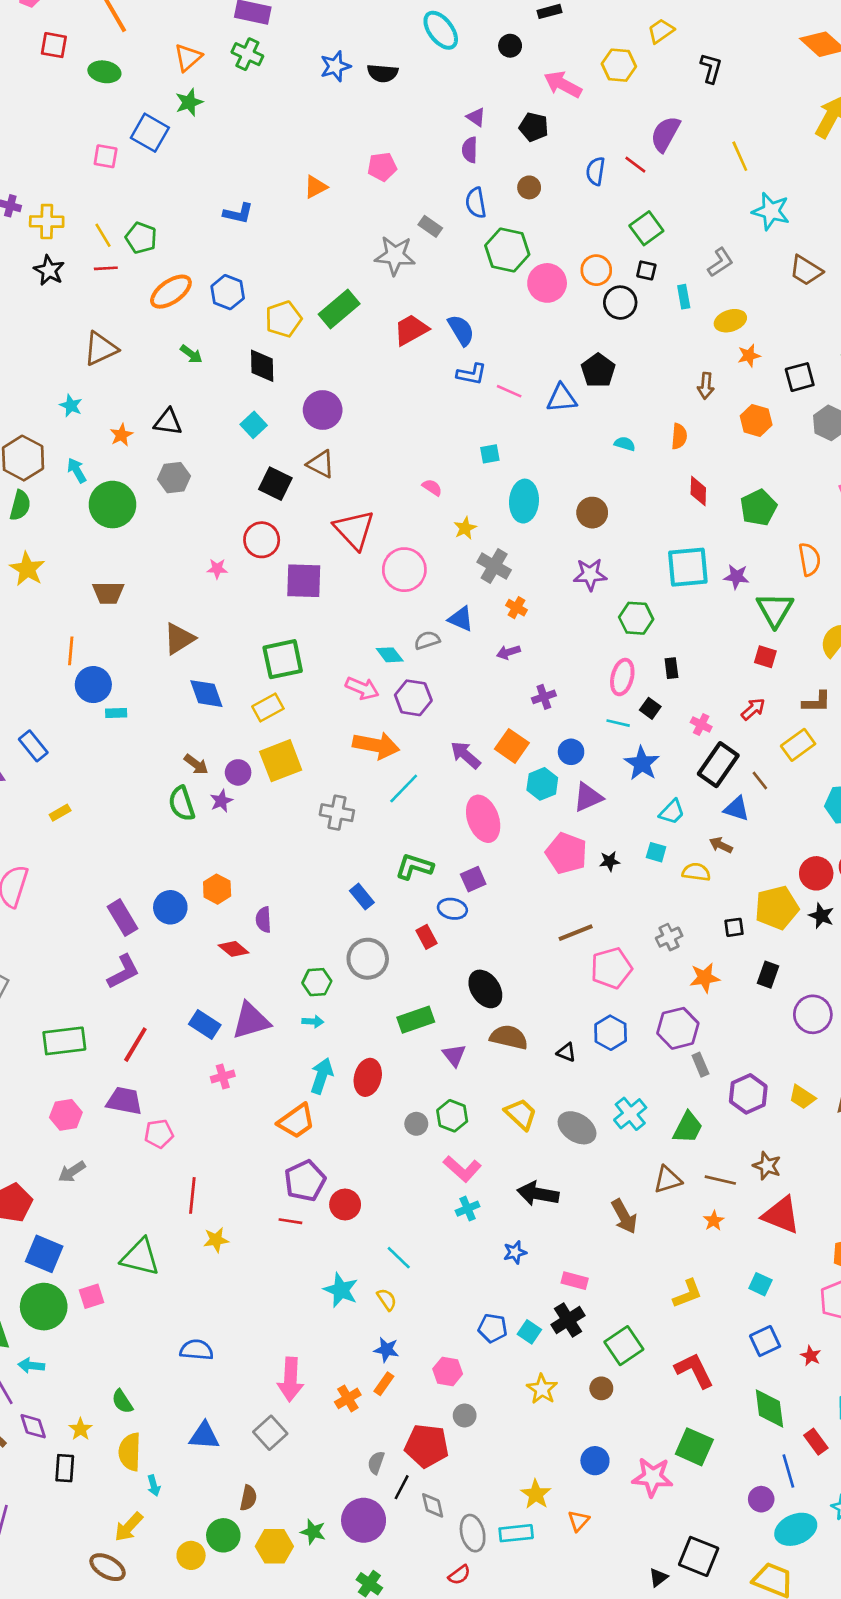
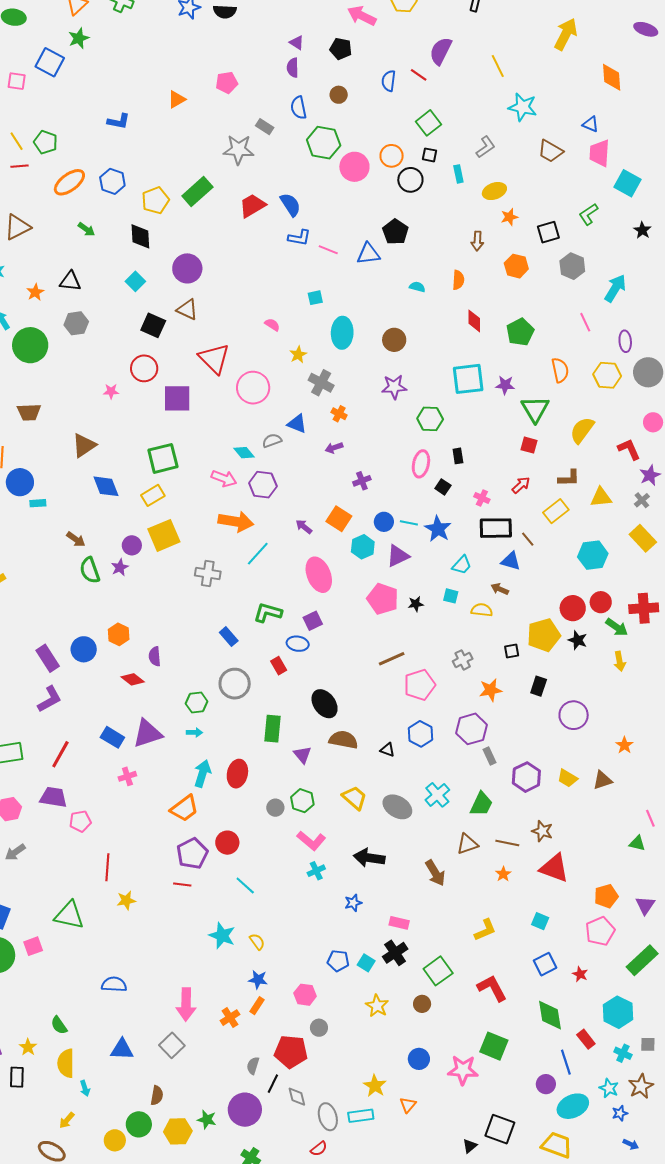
cyan line: (618, 723) -> (409, 523), moved
purple arrow: (465, 755) -> (304, 527), size x0.7
brown arrow: (196, 764) -> (76, 539), moved
black rectangle: (718, 765) -> (496, 528), turned 56
green rectangle: (416, 1020) -> (273, 729), turned -64
red circle: (345, 1205) -> (227, 843), moved
cyan line: (399, 1258) -> (245, 886), moved
yellow arrow: (129, 1527) -> (67, 1120), size x0.7

